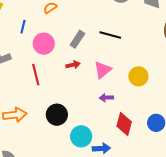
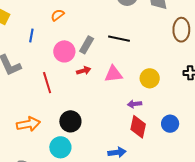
pink circle: (44, 44) -> (64, 51), moved
pink triangle: (103, 70) -> (114, 74), turned 36
purple arrow: (106, 98) -> (135, 104), moved
cyan circle: (81, 136) -> (60, 147), moved

